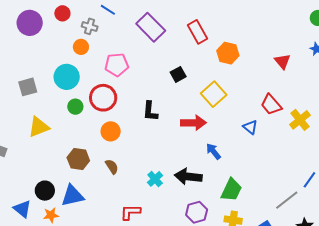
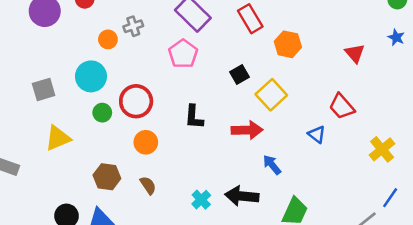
gray cross: (90, 26) -> (133, 26), moved, turned -35
pink pentagon: (117, 65) -> (183, 54), moved, turned -30
black square: (178, 74) -> (239, 74), moved
yellow cross: (300, 120) -> (382, 149), moved

